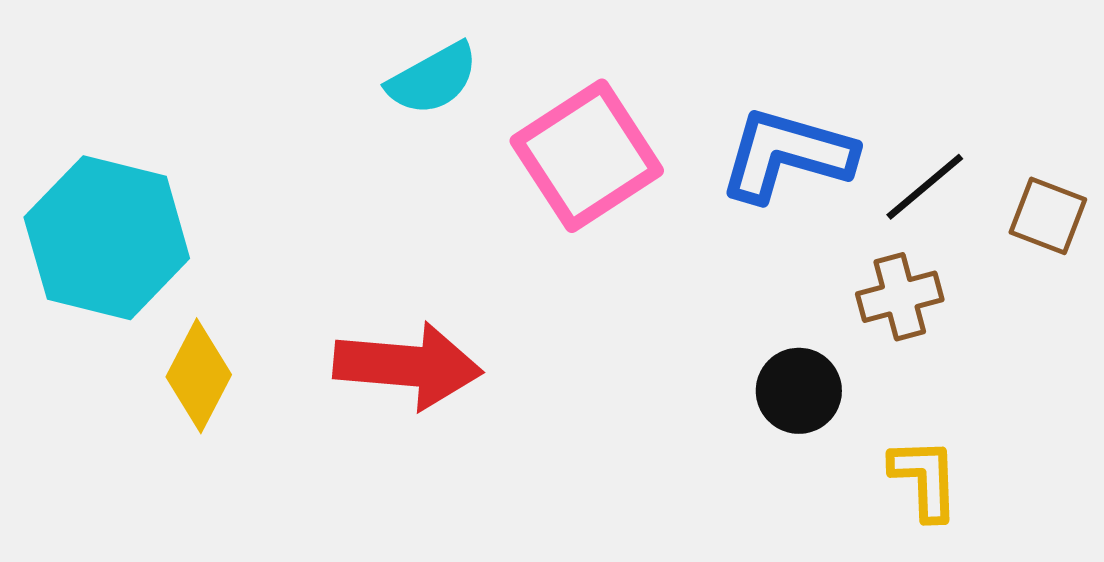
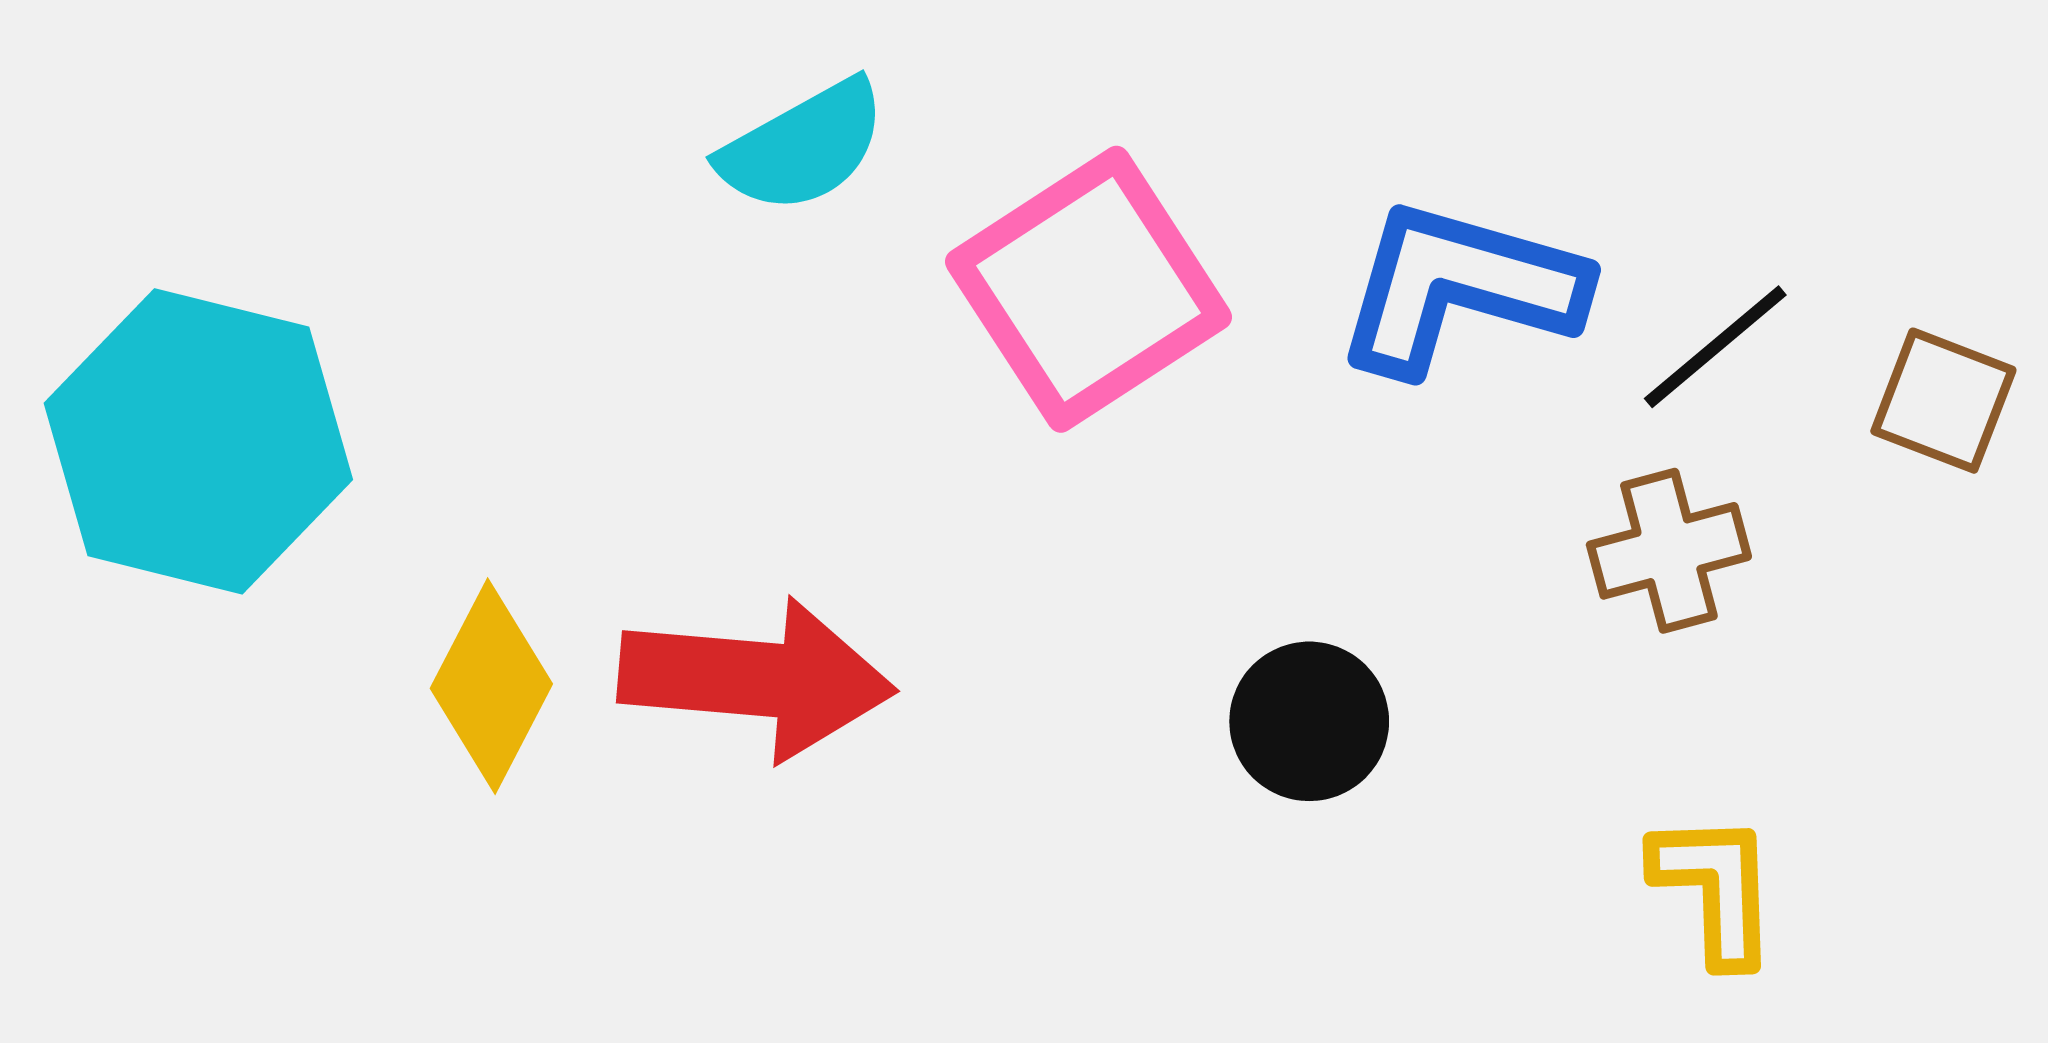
yellow diamond: (199, 376) -> (491, 686), moved
black circle: (799, 391) -> (1309, 721), moved

